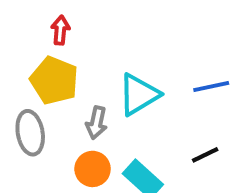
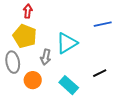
blue line: (211, 86) -> (103, 24), moved
orange circle: (93, 169) -> (33, 80), moved

